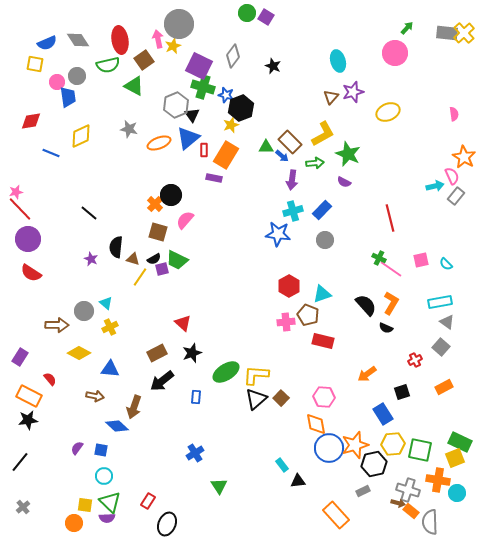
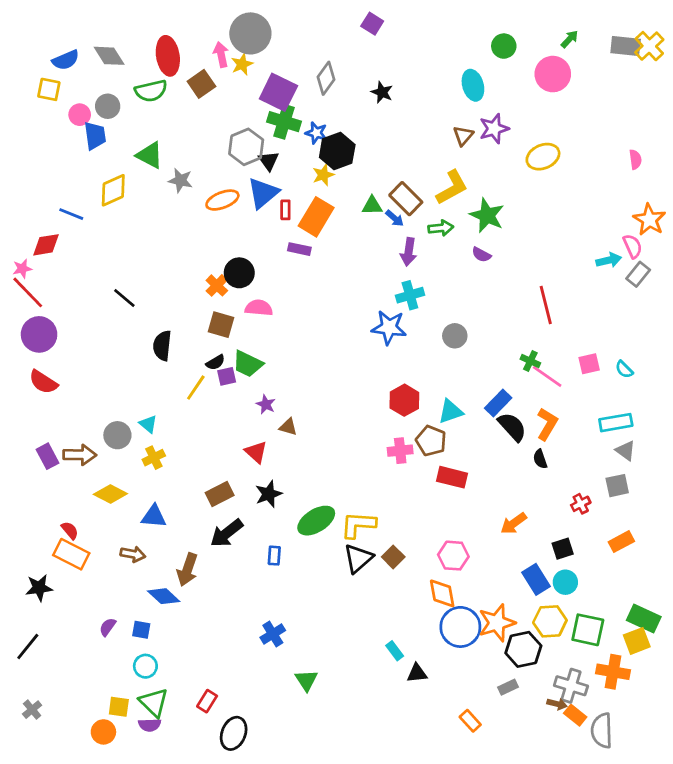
green circle: (247, 13) -> (504, 46), moved
green triangle: (134, 86) -> (150, 155), moved
red diamond: (31, 121) -> (46, 245), moved
blue rectangle: (322, 210) -> (498, 403), moved
pink semicircle: (185, 220) -> (259, 308), turned 54
purple star: (91, 259) -> (266, 404), moved
brown triangle: (133, 259) -> (288, 427), moved
black semicircle: (386, 328) -> (540, 459), turned 48
gray square: (441, 347) -> (617, 486), turned 36
purple rectangle: (20, 357) -> (47, 456), moved, turned -60
orange rectangle: (29, 396) -> (71, 554), moved
cyan circle: (457, 493) -> (565, 582), moved
orange rectangle: (336, 515) -> (470, 721), size x0.6

